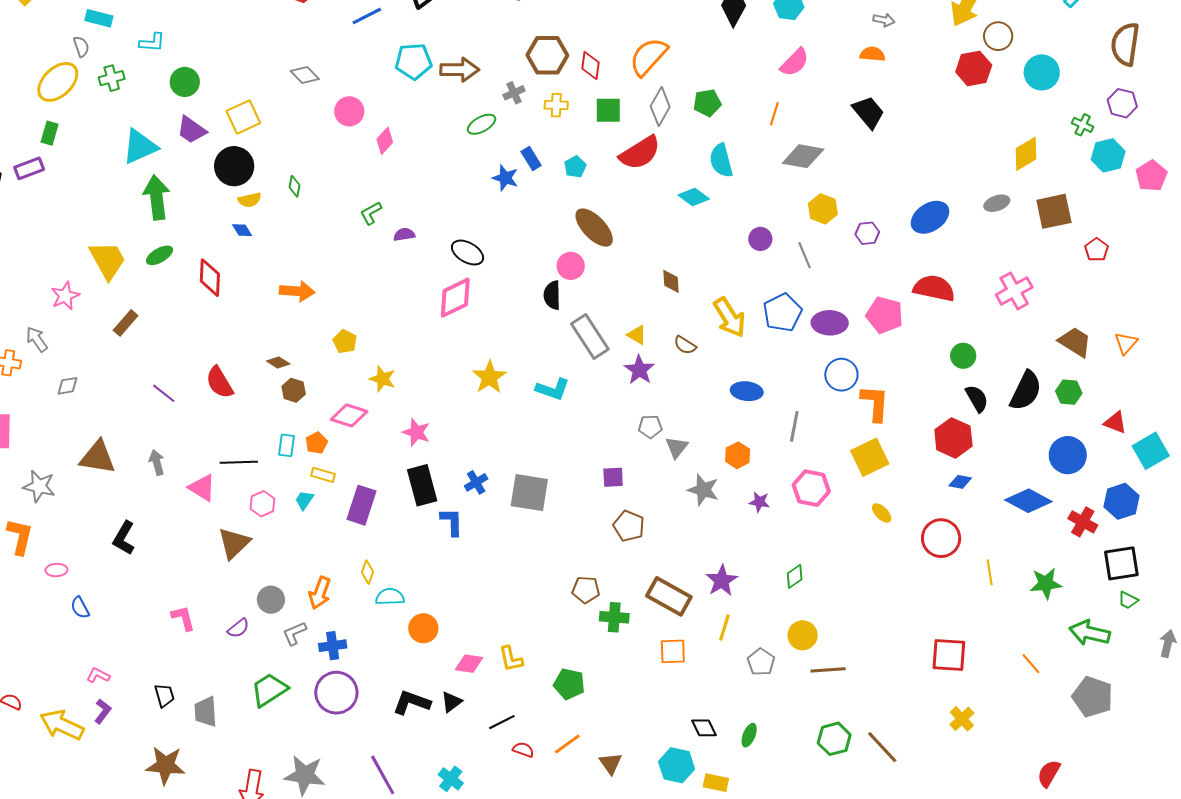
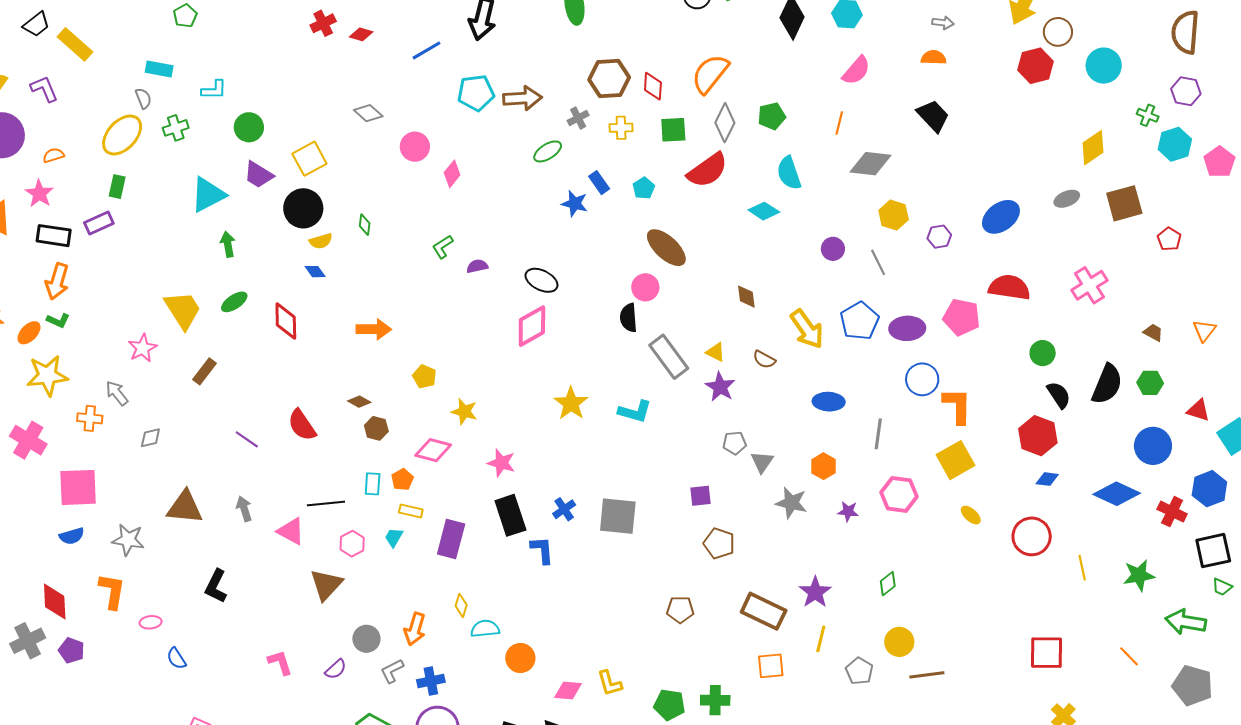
green arrow: (157, 197) -> (228, 244), size x0.6
brown trapezoid: (1075, 342) -> (1153, 332), size x0.6
green cross: (614, 617) -> (715, 700), moved

